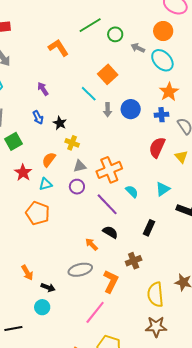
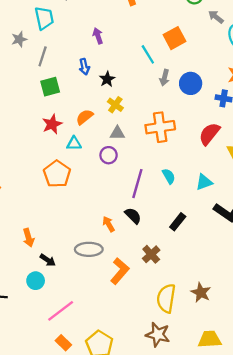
orange cross: (109, 170) -> (160, 127), moved
purple line: (107, 204) -> (137, 184), turned 45
brown cross: (134, 261) -> (151, 254), turned -35
pink line: (95, 312) -> (61, 311), moved

